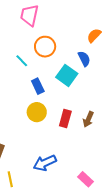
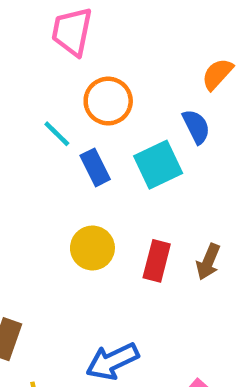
cyan square: (67, 75) -> (158, 165), turned 30
blue rectangle: (38, 86) -> (95, 167), moved

